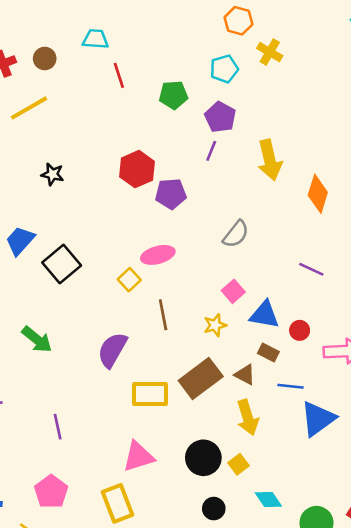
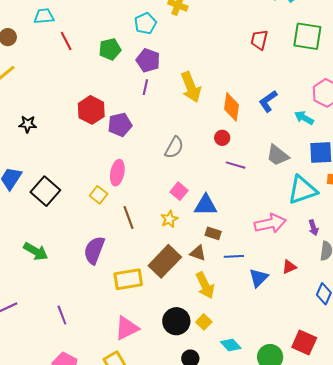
pink ellipse: (158, 255) -> (117, 173), turned -55
red circle: (300, 330) -> (222, 138), moved
blue triangle: (318, 419) -> (259, 278), size x0.7

